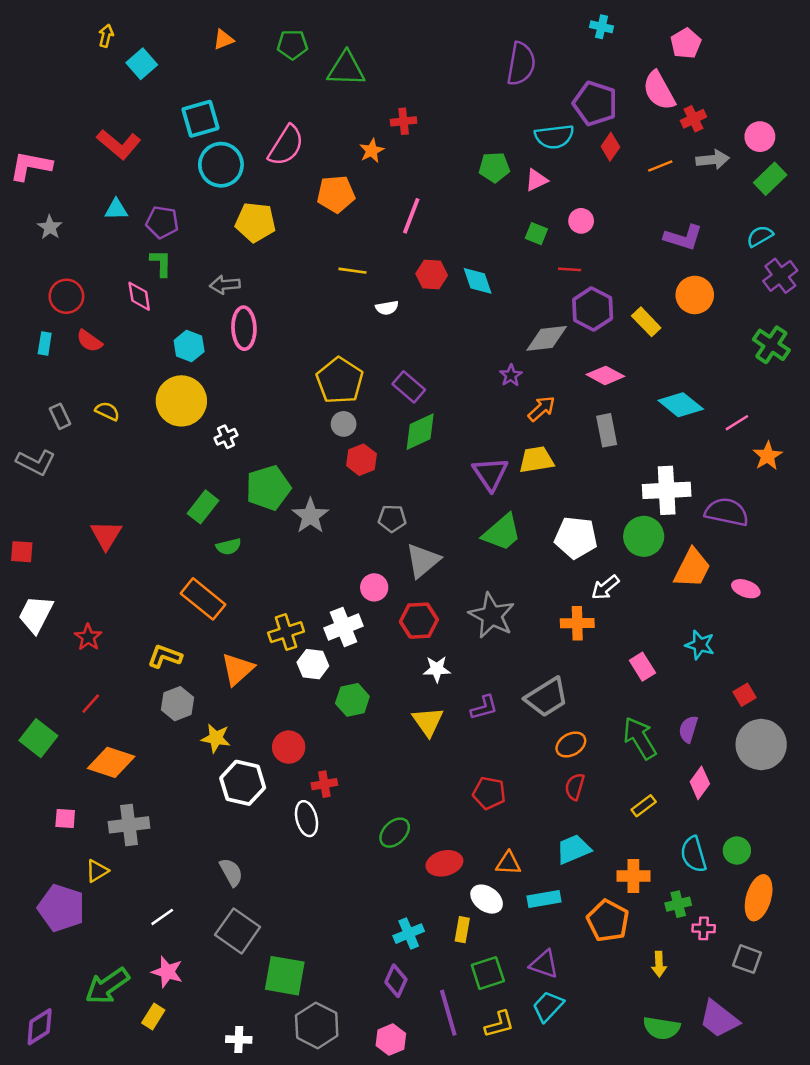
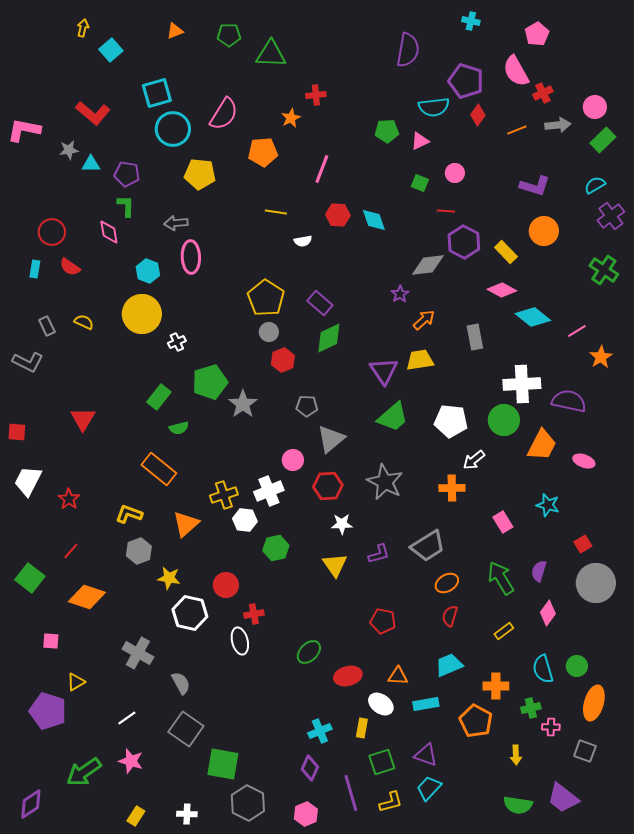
gray star: (50, 227) -> (69, 150), moved, turned 30
pink diamond: (605, 375) -> (502, 290), moved
gray cross: (129, 825) -> (138, 653), moved, turned 36
yellow rectangle: (153, 1017) -> (136, 816), moved

